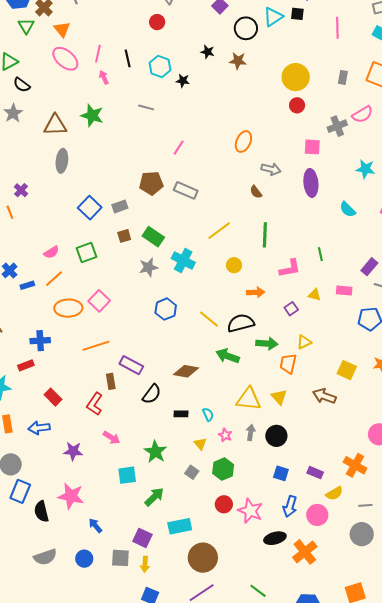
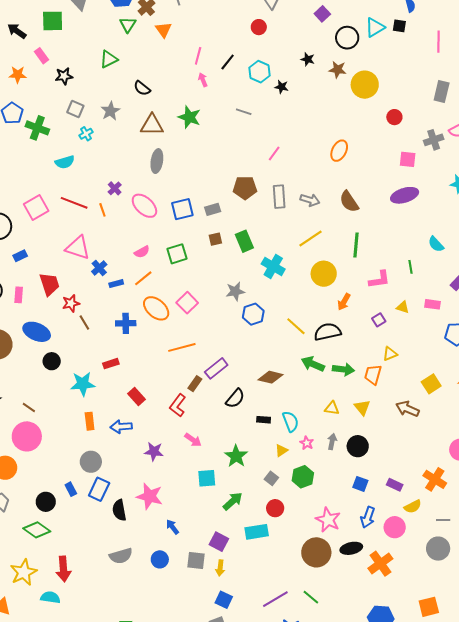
black line: (128, 58) -> (228, 62), turned 48
pink ellipse: (65, 59) -> (144, 206), moved
yellow circle: (296, 77) -> (365, 85), moved
gray rectangle: (343, 77) -> (442, 91), size x1.5
black semicircle: (22, 85) -> (142, 88), moved
gray arrow: (271, 169) -> (310, 200), moved
purple ellipse: (311, 183) -> (405, 195), turned 76
gray rectangle: (186, 190) -> (279, 197), turned 60
brown semicircle: (256, 192) -> (349, 202), size x1.6
blue square: (90, 208) -> (182, 209), turned 30
cyan semicircle: (348, 209) -> (436, 244), moved
green rectangle: (153, 237) -> (244, 241), turned 30
yellow circle: (234, 265) -> (324, 274), size x1.6
gray star: (148, 267) -> (235, 291), moved
orange arrow: (256, 292) -> (344, 302), turned 120
orange ellipse: (68, 308) -> (156, 308), turned 40
blue cross: (40, 341) -> (126, 323), moved
green arrow: (267, 344) -> (343, 369), moved
purple rectangle: (131, 365) -> (216, 368), turned -70
yellow square: (347, 370) -> (431, 384), turned 30
brown rectangle: (111, 381) -> (195, 384), turned 42
yellow triangle: (249, 399) -> (332, 408), size x0.6
cyan semicircle: (208, 414) -> (291, 421), size x1.5
yellow triangle: (200, 444) -> (281, 450), turned 32
red circle: (224, 504) -> (275, 508), moved
brown circle: (203, 558) -> (316, 552), moved
green line: (258, 591) -> (311, 597), moved

